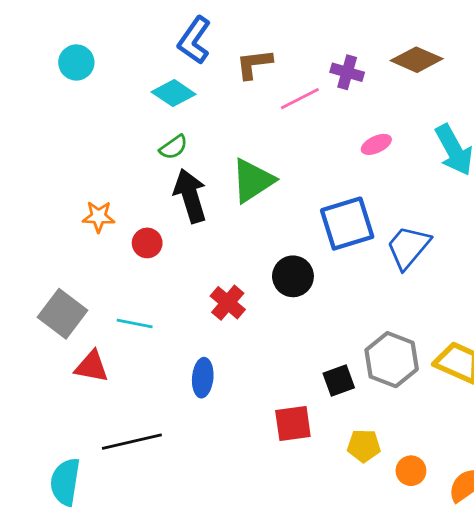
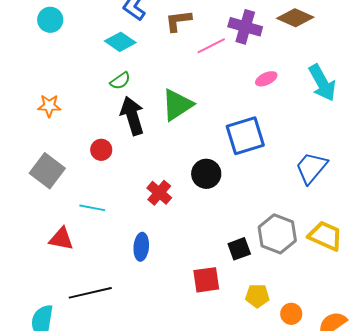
purple cross: (347, 72) -> (245, 27), size x1.4
orange star: (99, 217) -> (49, 106), moved
blue trapezoid: (408, 247) -> (311, 168), moved
gray square: (62, 314) -> (47, 171), moved

